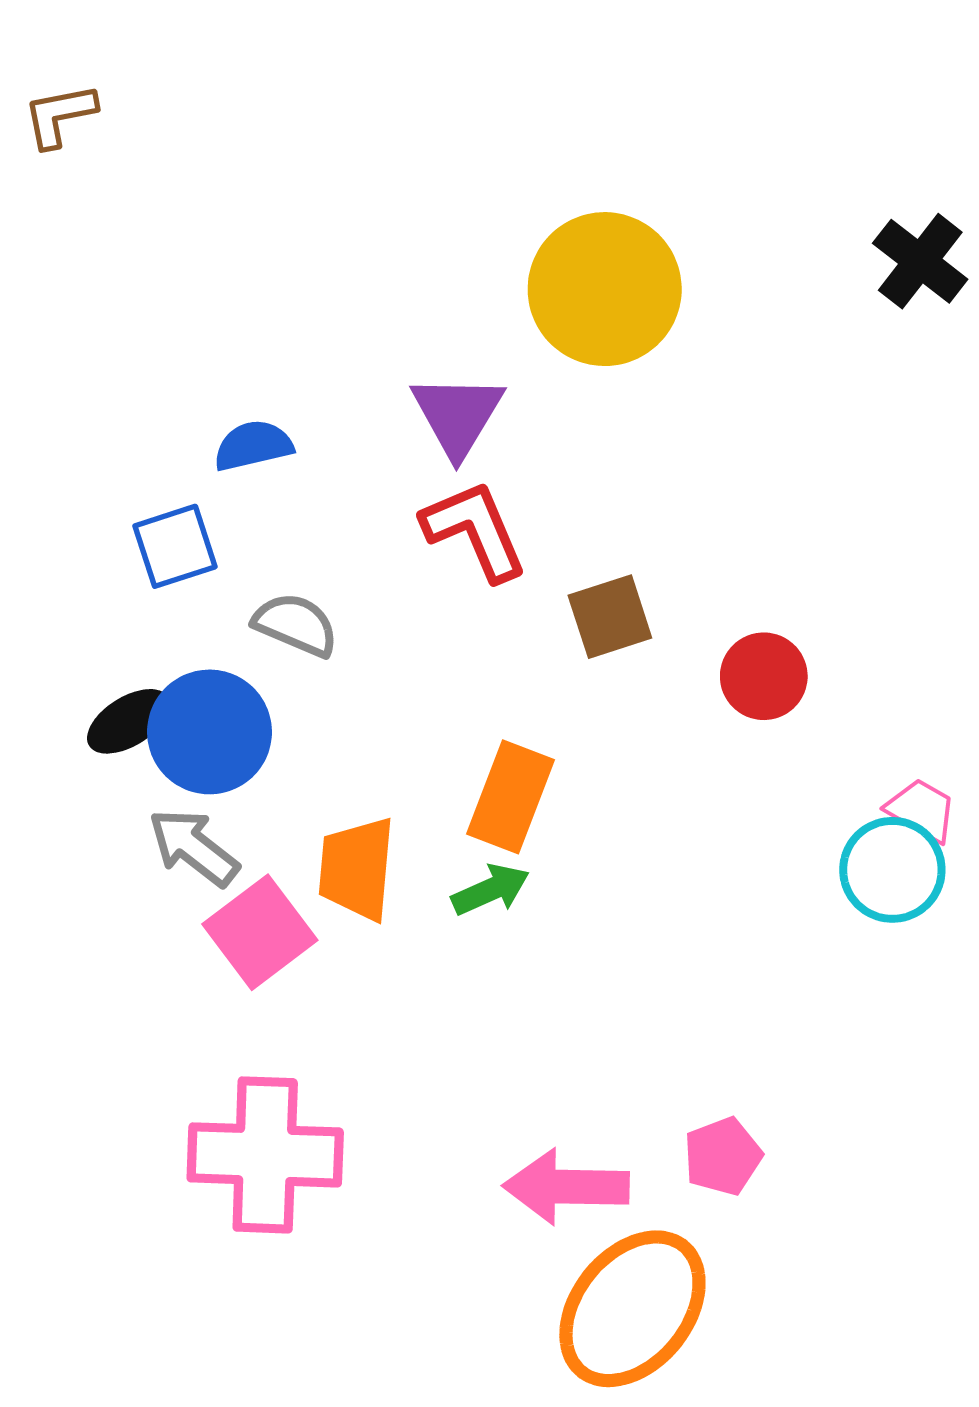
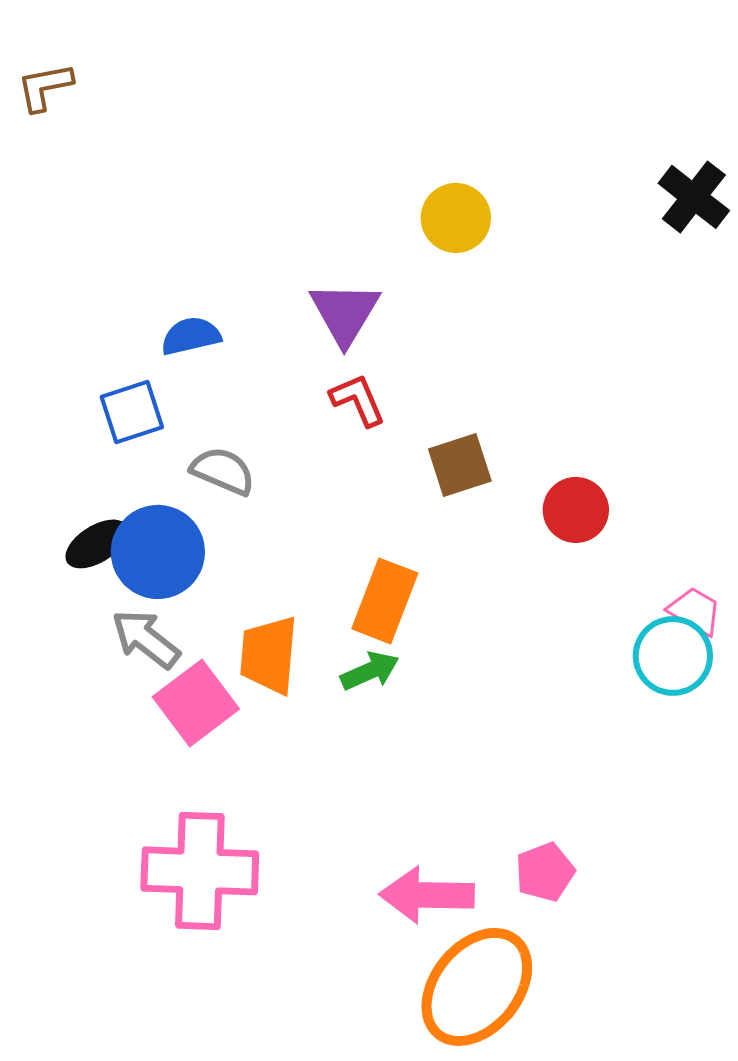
yellow circle: (605, 289) -> (456, 218), size x0.6
red L-shape: (475, 530) -> (358, 400), size x0.7

